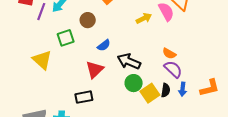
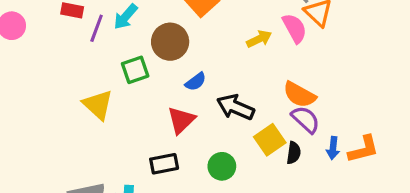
brown circle: (88, 20) -> (170, 42), size x1.5
orange semicircle: (169, 54) -> (299, 95), size x1.5
green circle: (134, 83) -> (222, 166), moved
blue arrow: (183, 89) -> (333, 148), moved
yellow square: (150, 93) -> (270, 140), moved

